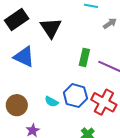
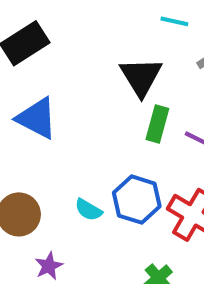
black triangle: (51, 28) -> (141, 77), moved

